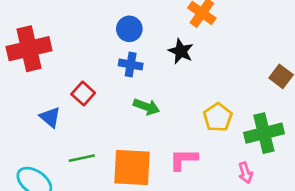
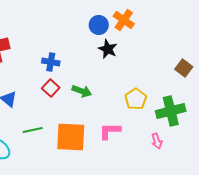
blue circle: (129, 29) -> (99, 25), moved
blue cross: (131, 64) -> (51, 62), moved
red square: (83, 94) -> (51, 88), moved

